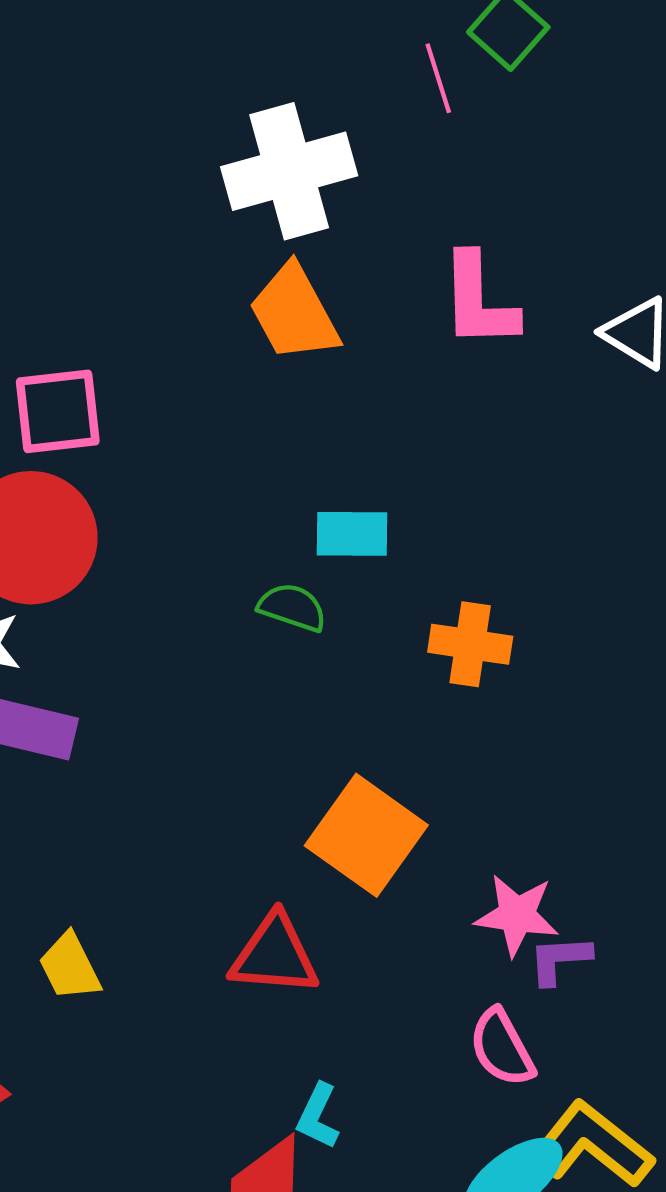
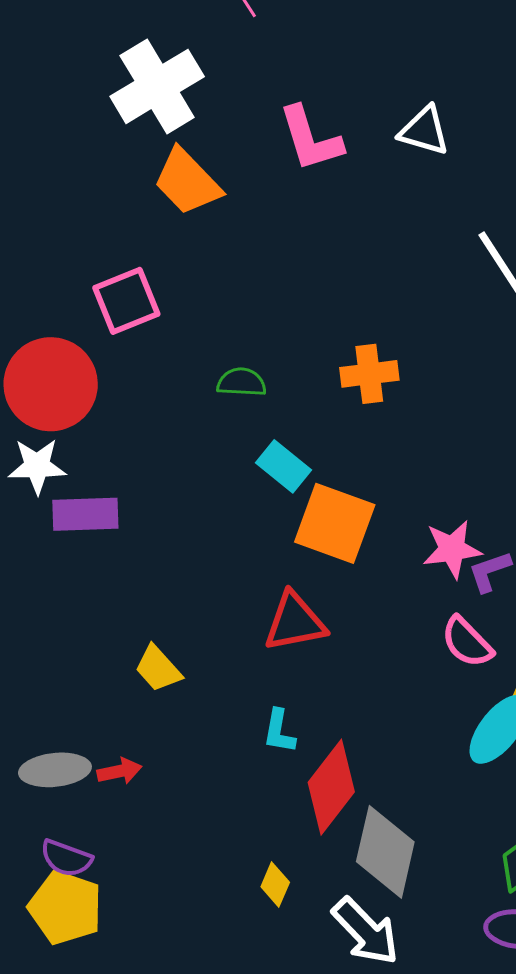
pink square: (58, 411) -> (126, 301), moved
cyan rectangle: (352, 534) -> (283, 466), moved, turned 54
cyan L-shape: (318, 1116) -> (279, 731), moved

